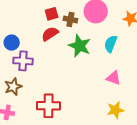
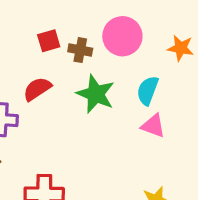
red semicircle: (50, 34) -> (37, 89), moved
pink triangle: (113, 78) -> (153, 126), moved

